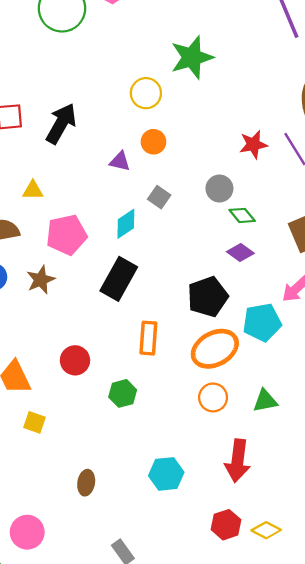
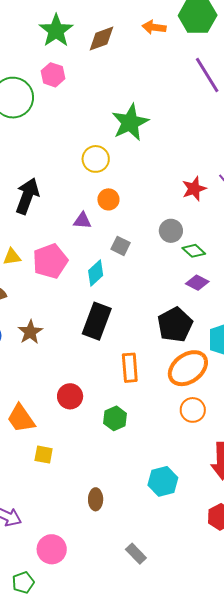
pink pentagon: (67, 235) -> (50, 261), moved

